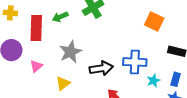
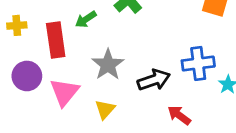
pink triangle: (36, 66) -> (64, 92), size x1.6

